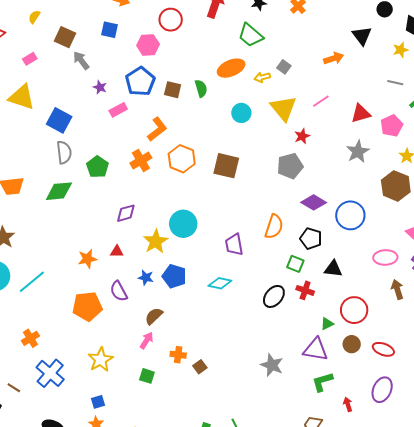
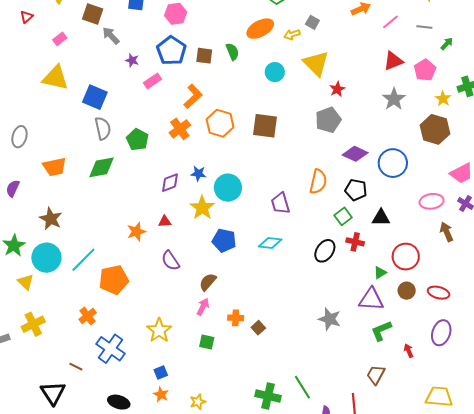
pink line: (321, 101) -> (390, 22), moved
green square: (295, 264) -> (343, 216), turned 36
blue star: (146, 278) -> (198, 174), moved
orange pentagon: (87, 306) -> (114, 280), moved

